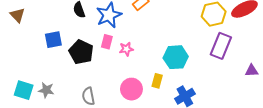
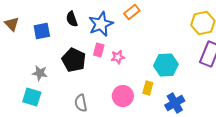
blue square: (53, 40) -> (42, 31), moved
cyan square: (24, 90) -> (32, 97), moved
gray star: (46, 90) -> (40, 73), moved

